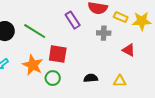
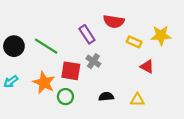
yellow rectangle: (121, 17) -> (134, 42), moved
gray cross: (104, 33) -> (93, 61), moved, turned 32

